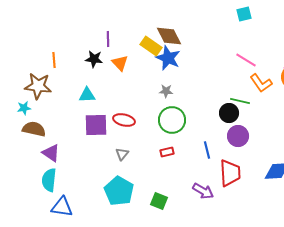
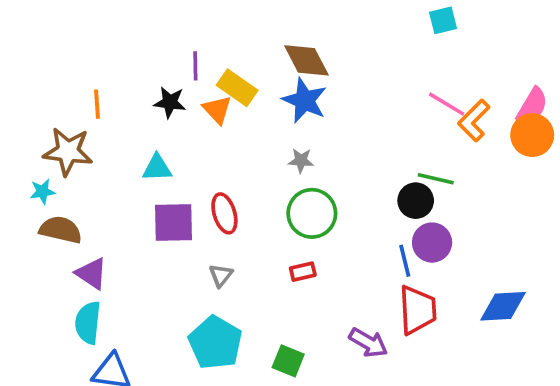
yellow rectangle: (151, 46) -> (237, 88), moved
orange L-shape: (261, 83) -> (474, 121), moved, turned 80
red ellipse: (124, 120) -> (224, 213), turned 60
blue line: (207, 150) -> (405, 261), moved

